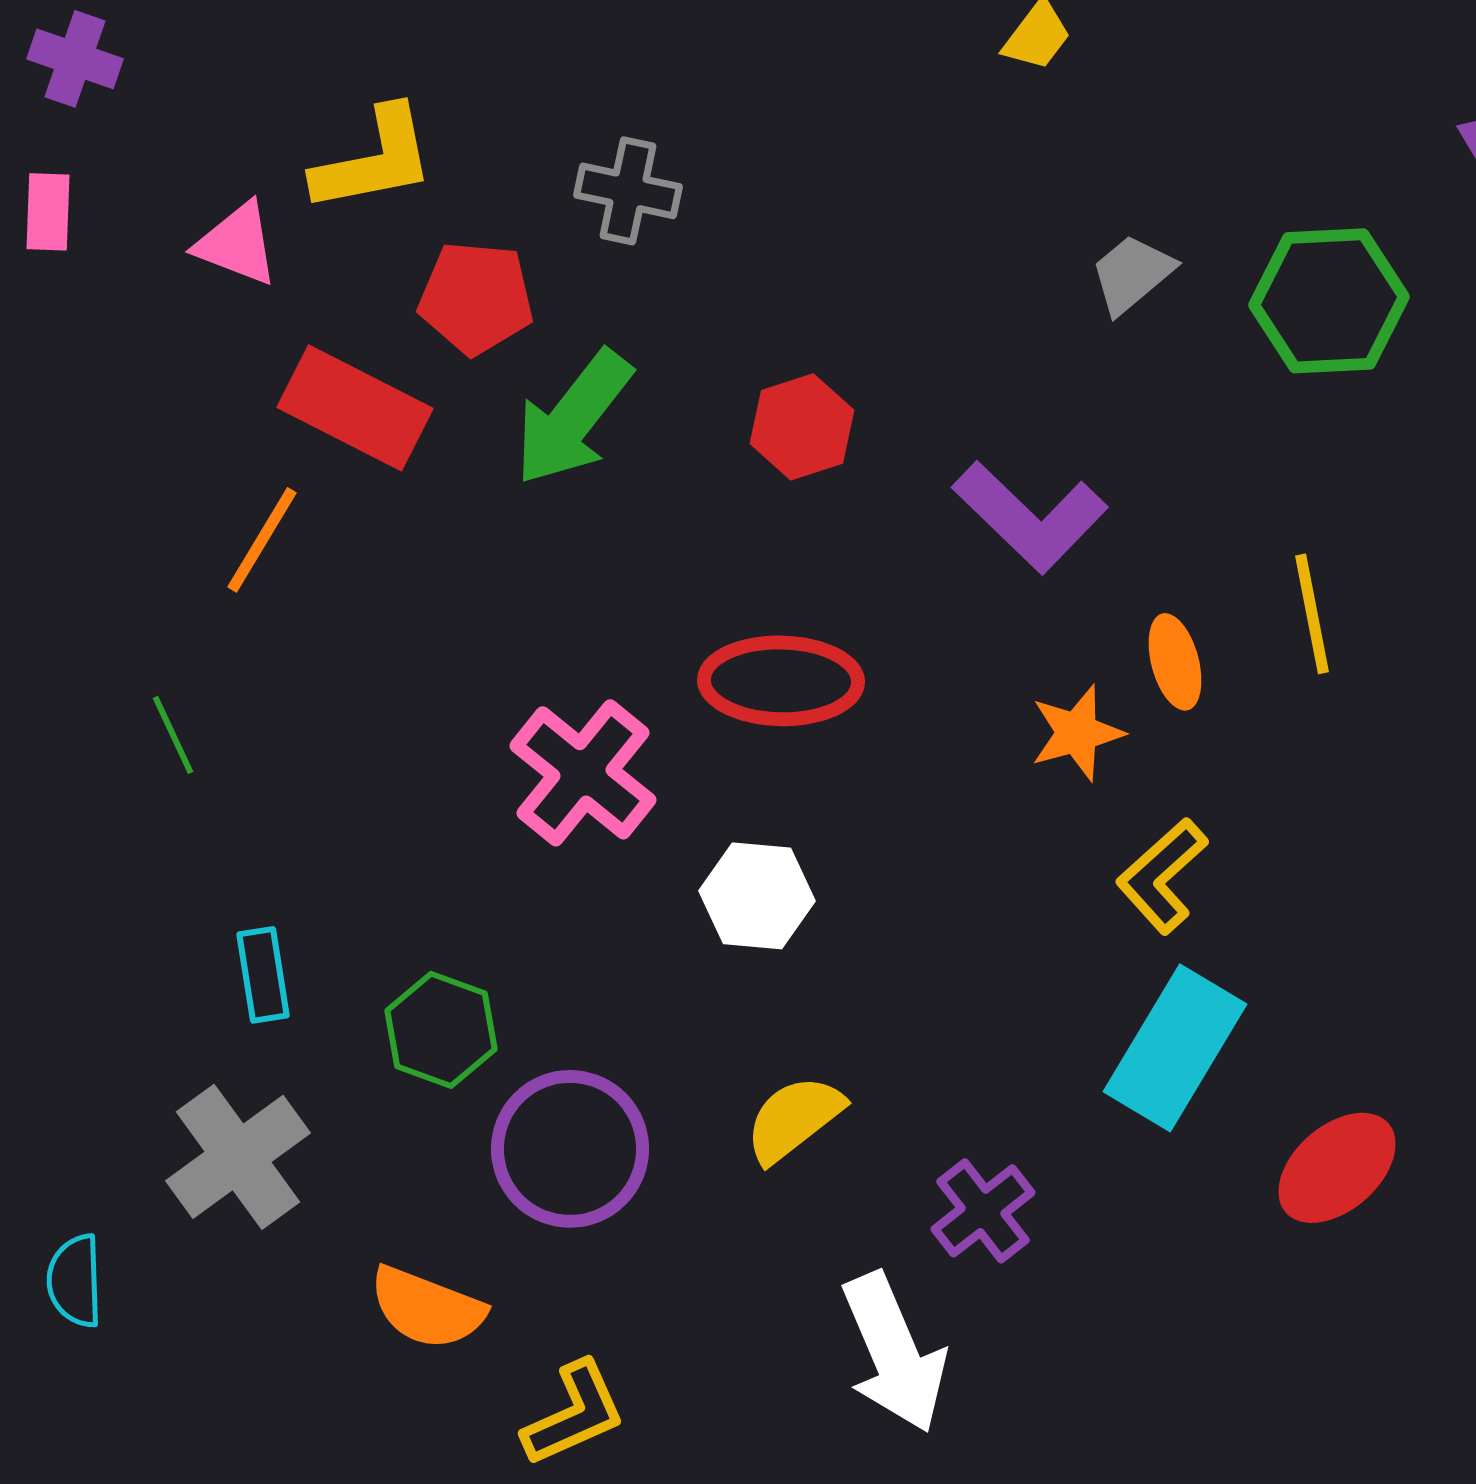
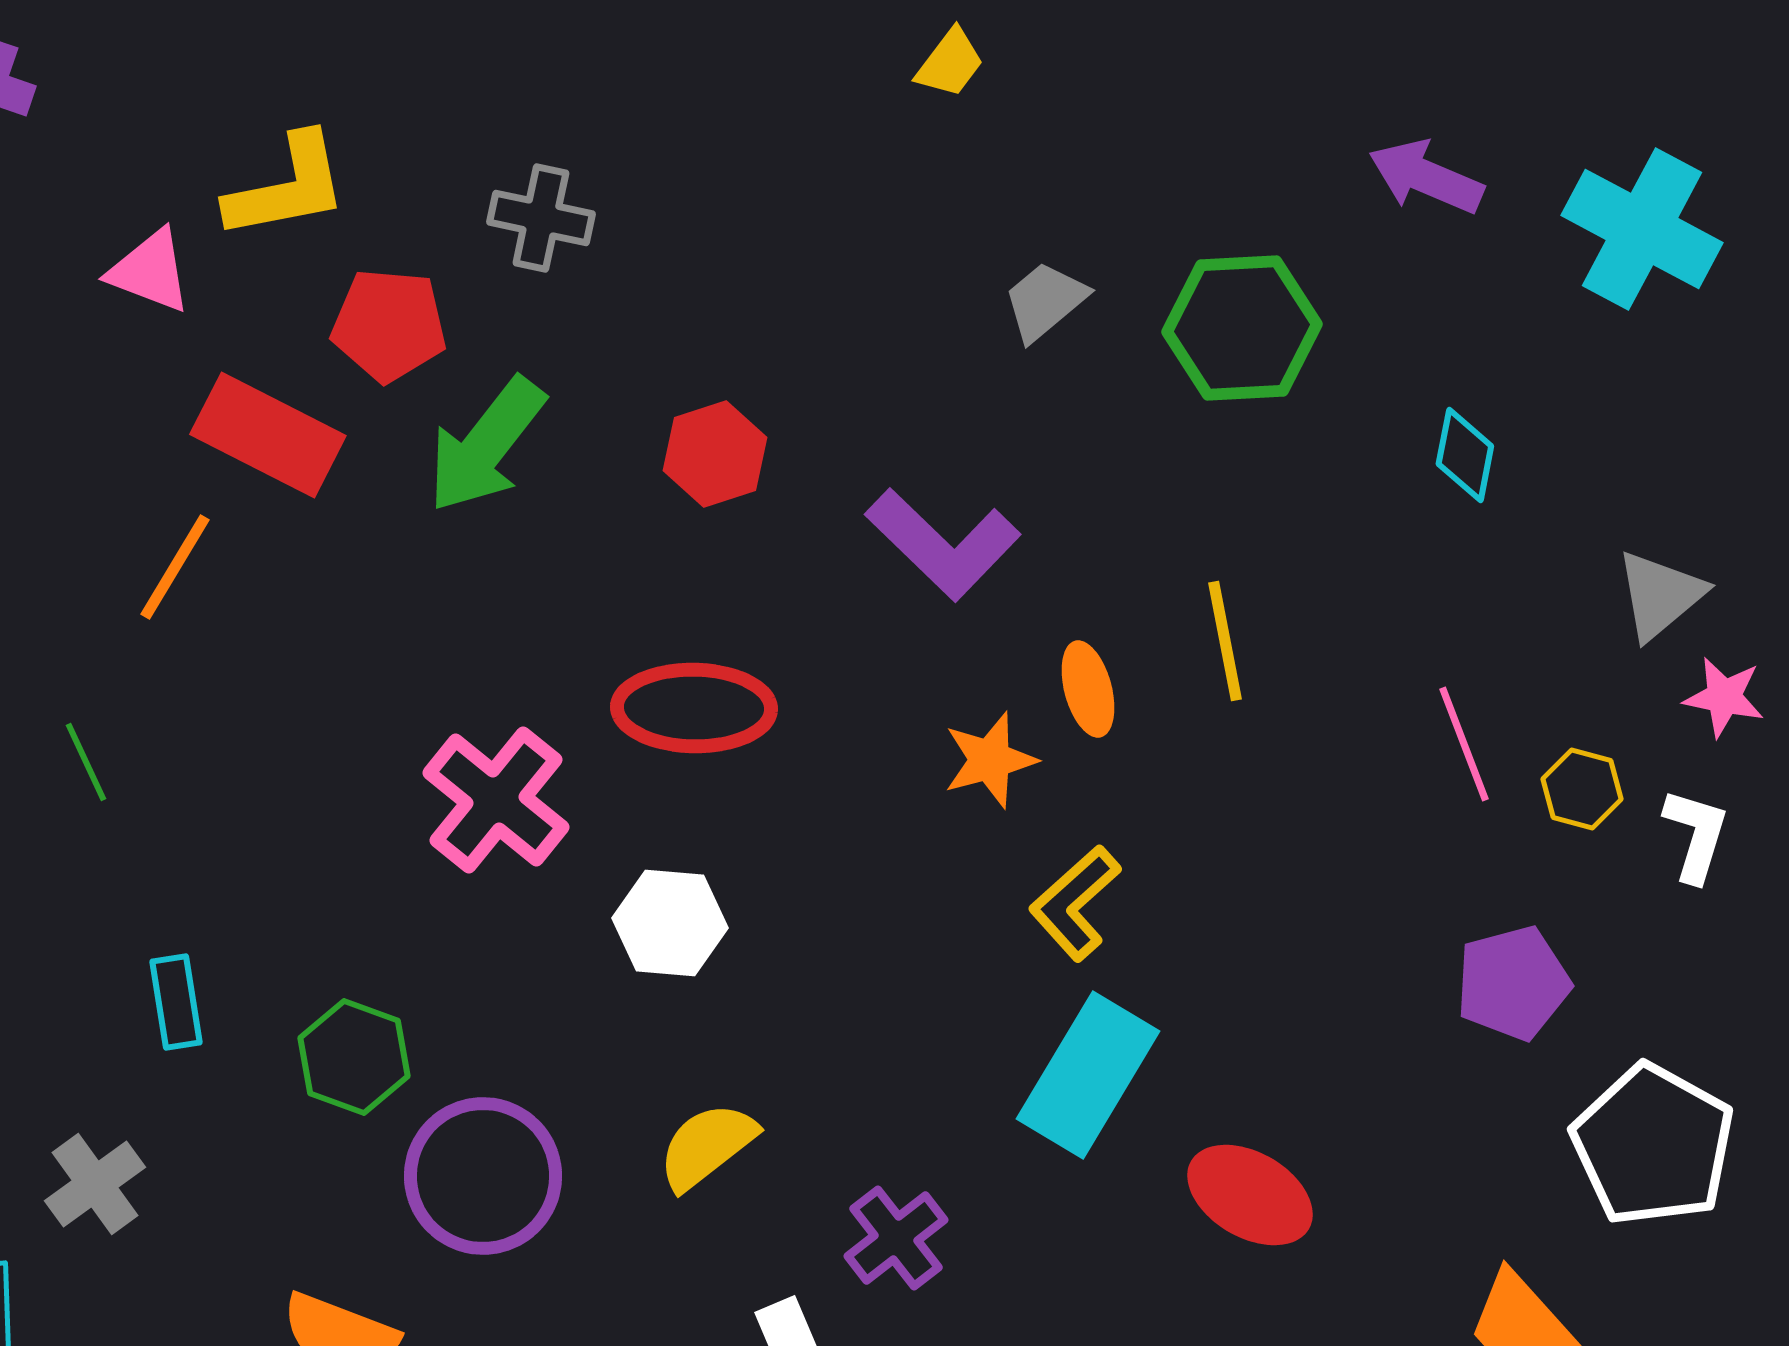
gray cross: (238, 1157) -> (95, 1184), moved, size x0.7
red ellipse: (1337, 1168) -> (1250, 1195), turned 71

